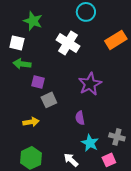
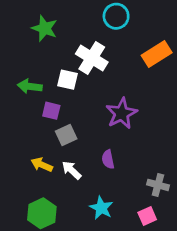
white square: (17, 43) -> (67, 80), moved
yellow arrow: (31, 122) -> (42, 165), turned -147
cyan star: (90, 143) -> (101, 208), moved
white arrow: (71, 160) -> (72, 170), moved

